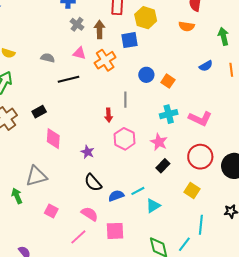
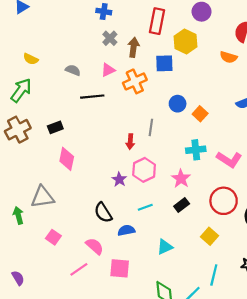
pink triangle: (79, 53) -> (108, 70), turned -48
purple star: (87, 152) -> (119, 179), moved
cyan line: (138, 191) -> (145, 207), moved

